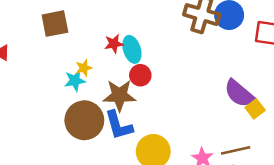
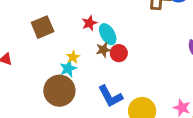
red star: (114, 44) -> (89, 23), moved
brown star: (119, 95) -> (103, 50), moved, size x0.6
brown circle: (84, 120) -> (59, 91), moved

